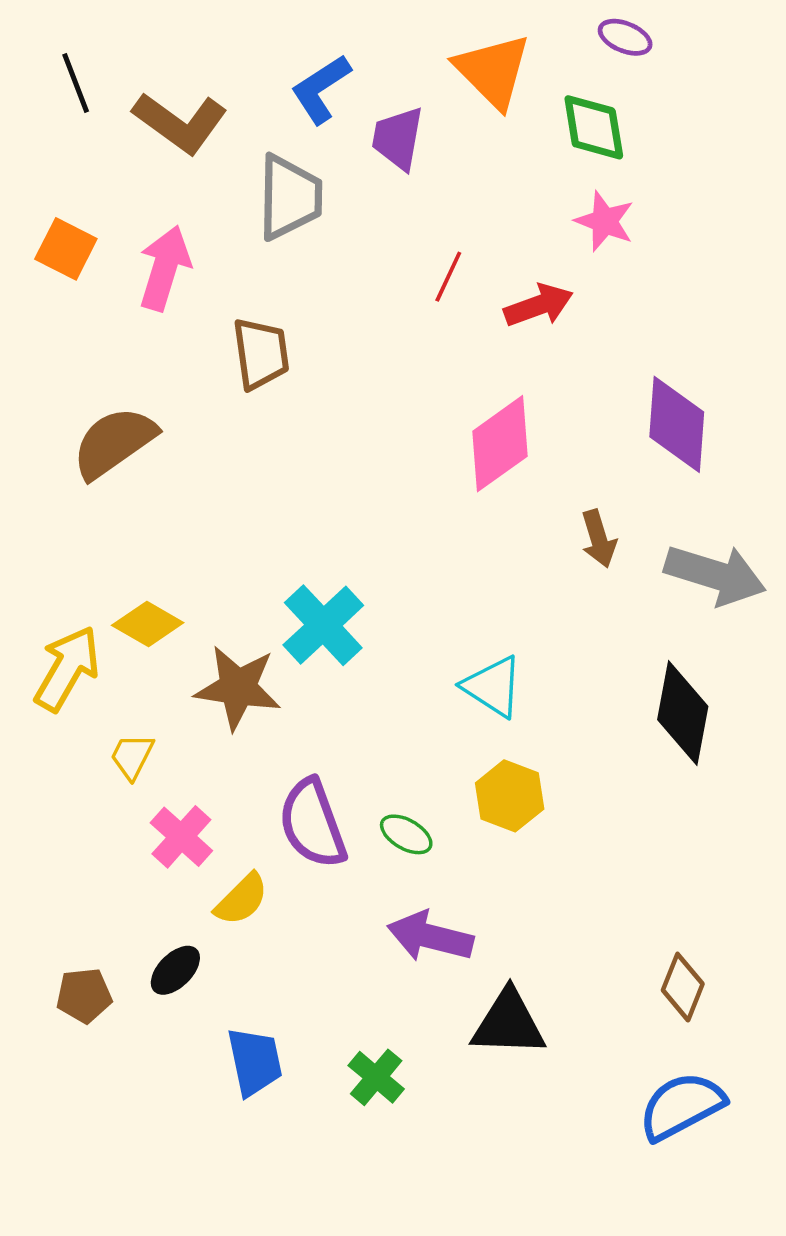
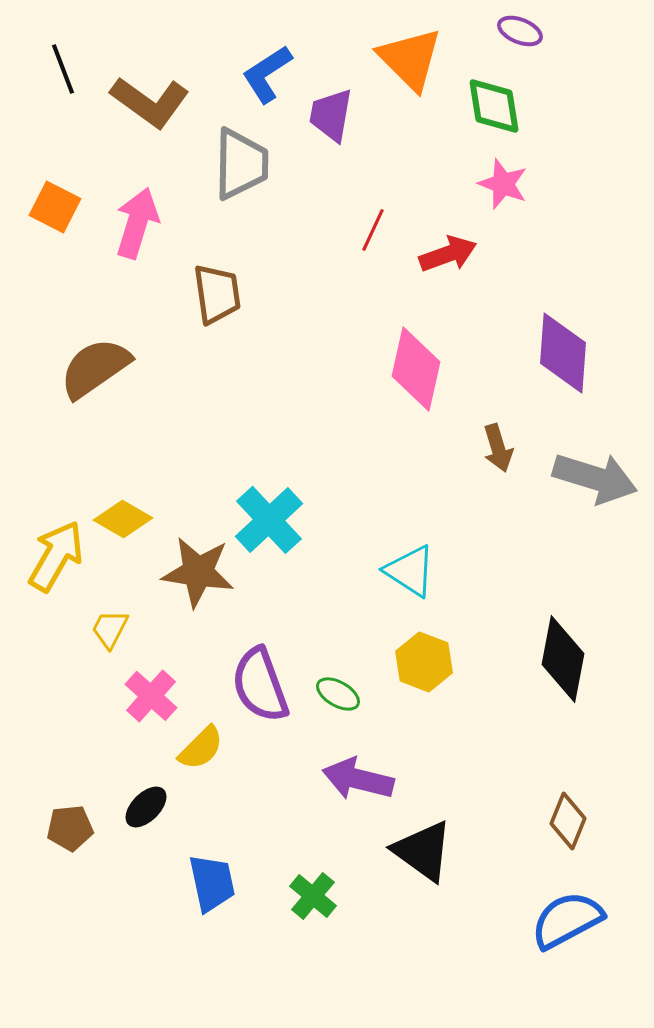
pink diamond: (500, 444) -> (416, 369), turned -42
black diamond: (683, 713) -> (563, 659), moved
black triangle: (508, 1023) -> (423, 851), turned 34

